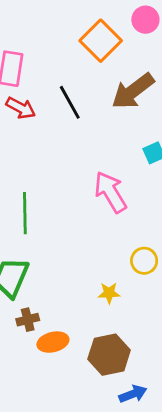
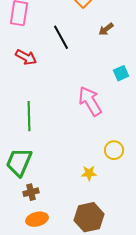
brown arrow: (133, 91) -> (106, 29), size x0.5
red arrow: (21, 108) -> (26, 57), moved
orange ellipse: (53, 342) -> (37, 219), moved

